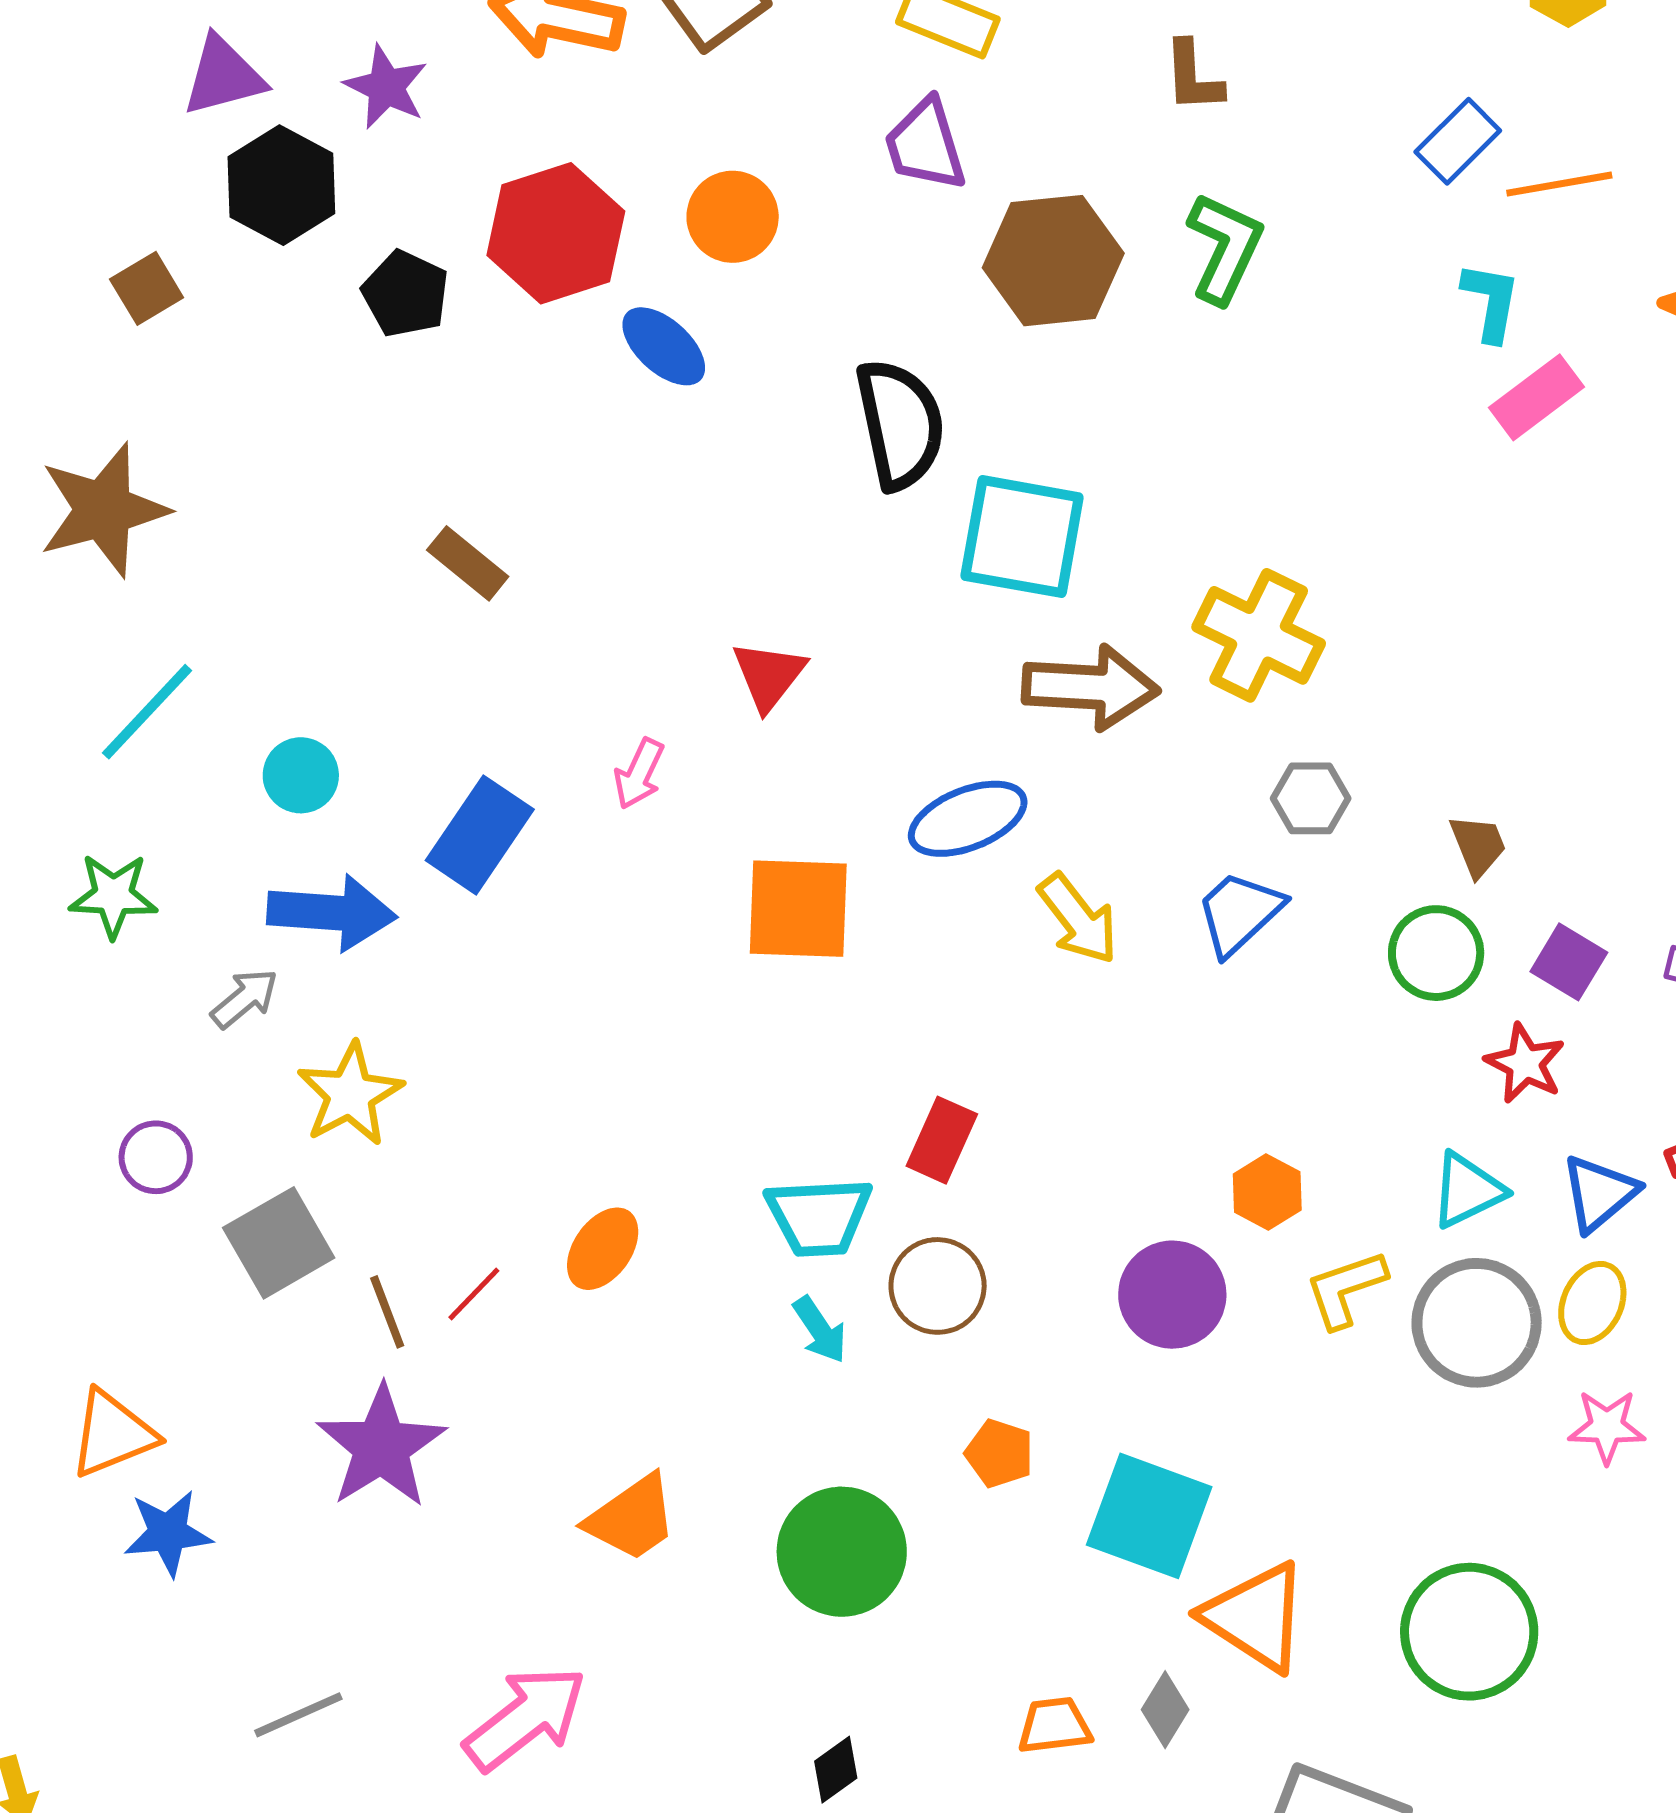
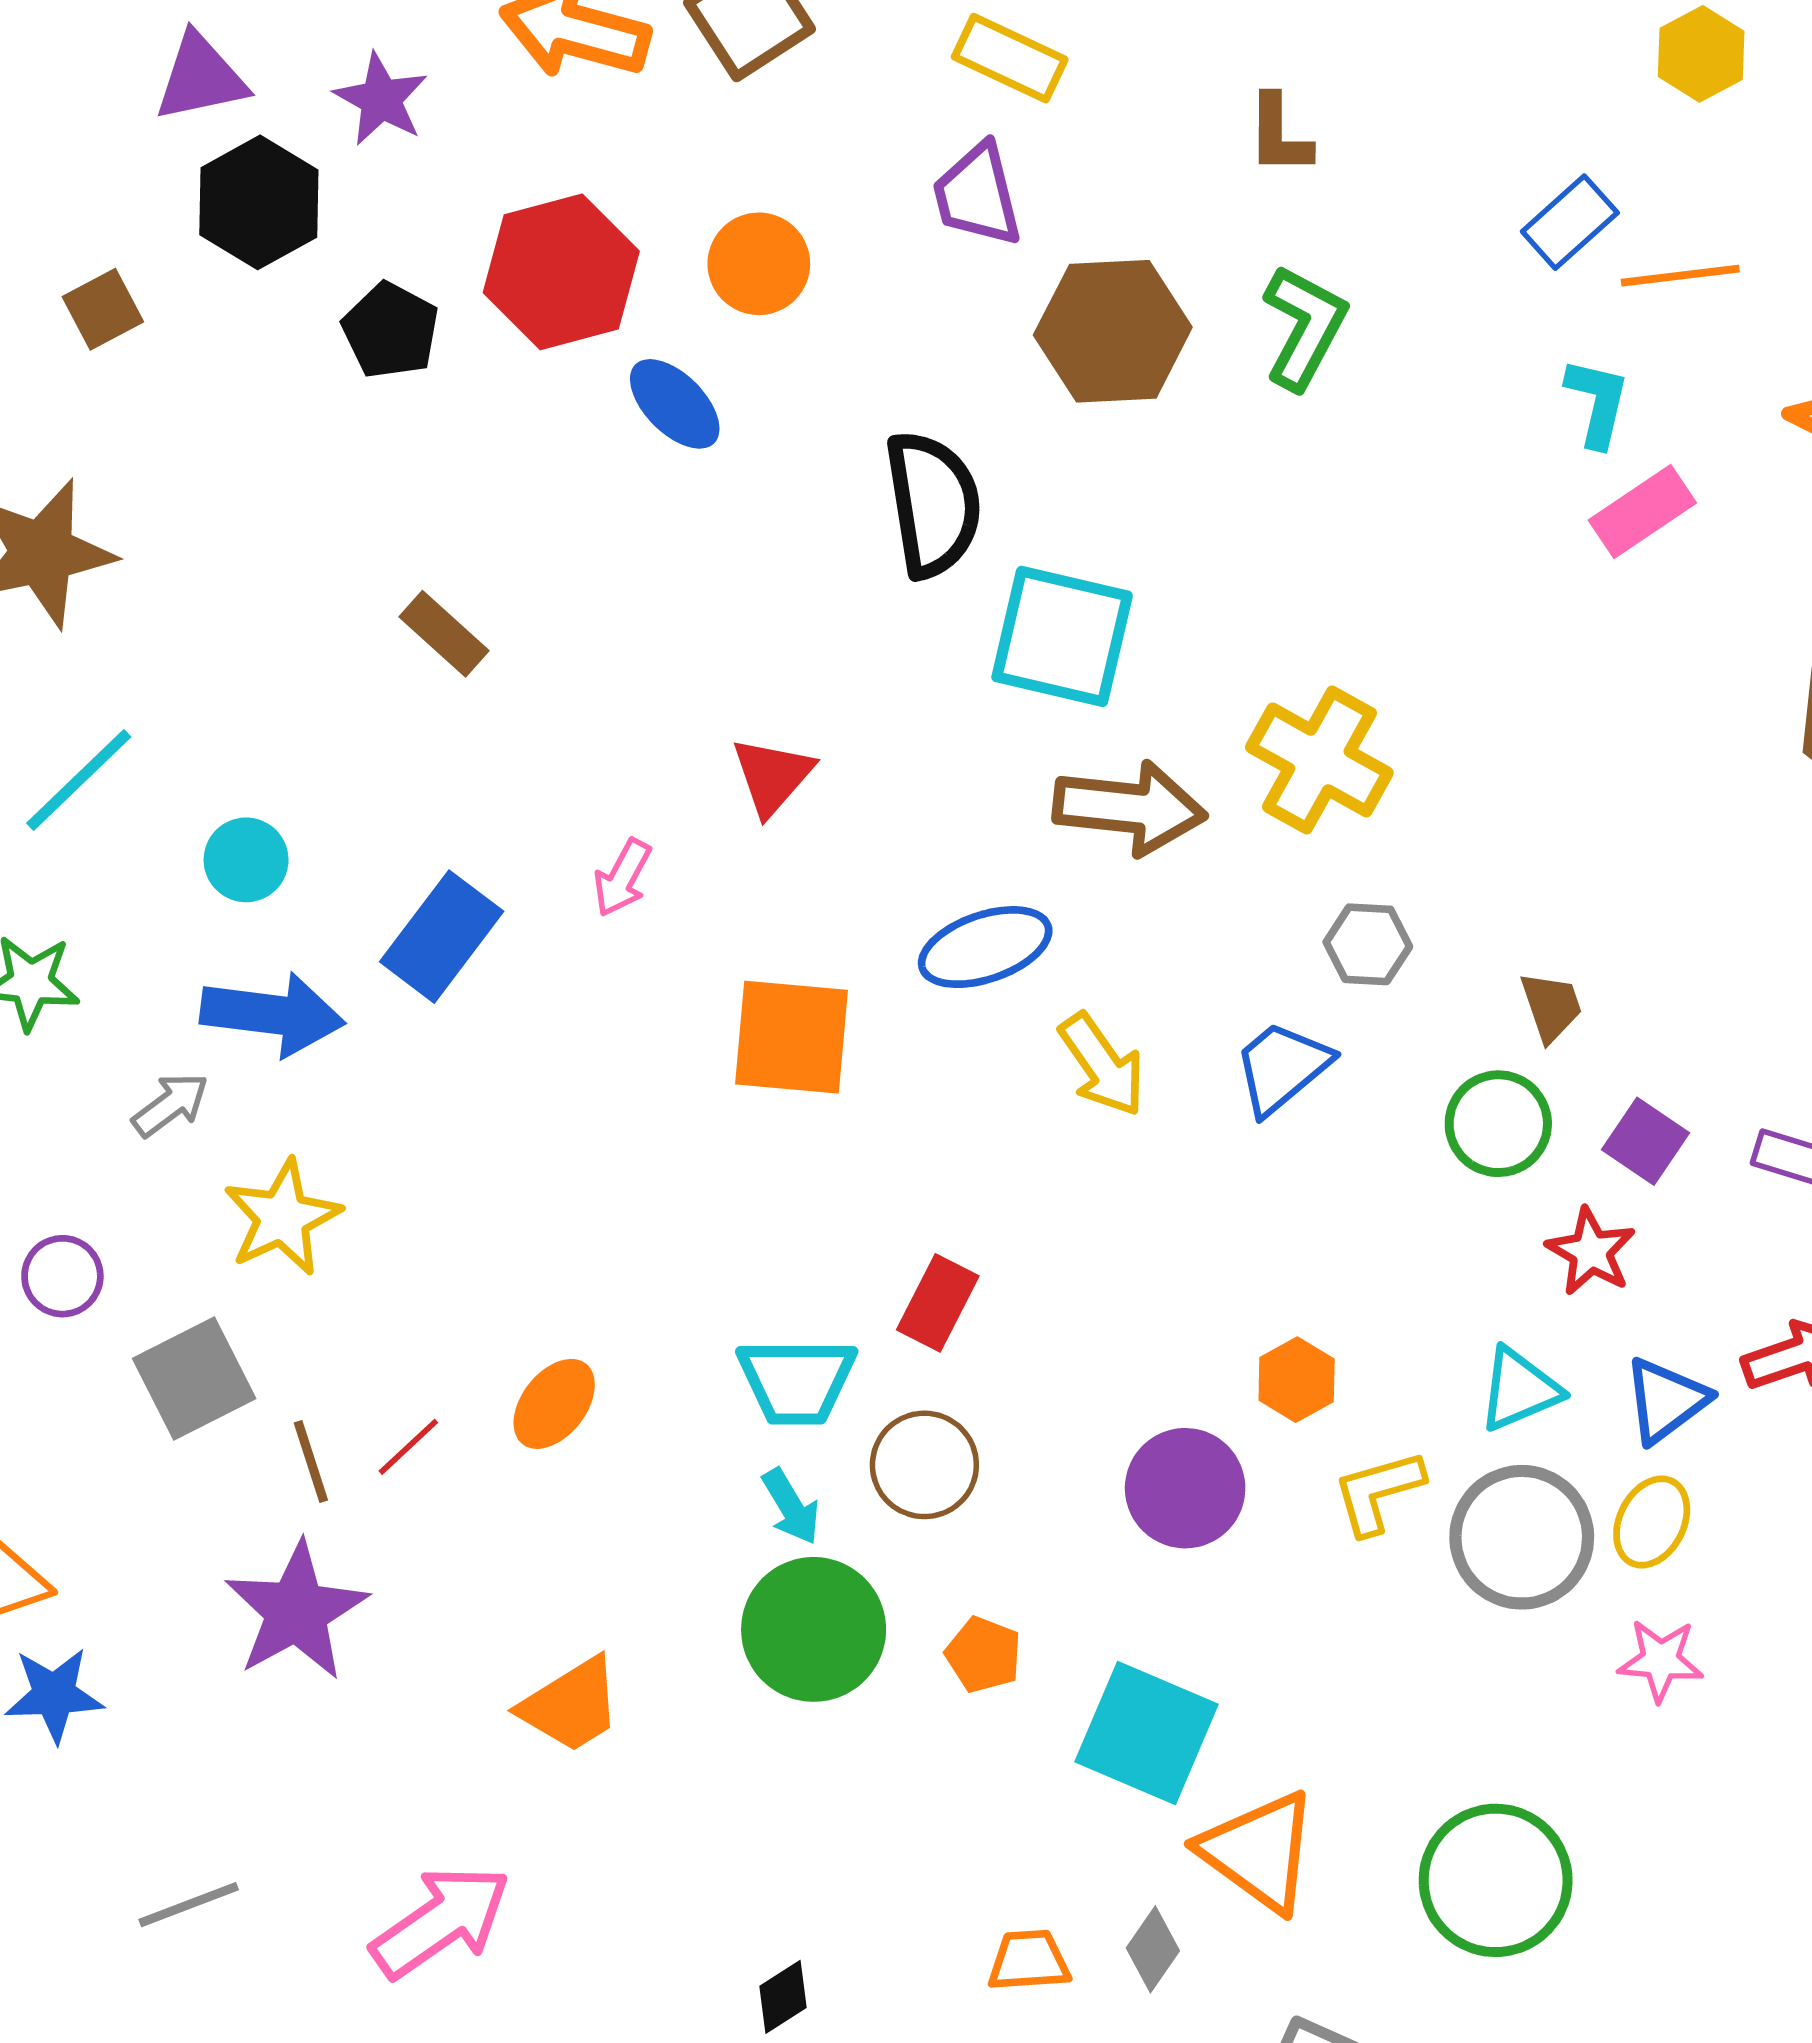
green circle: (842, 1552) -> (814, 1629), moved

